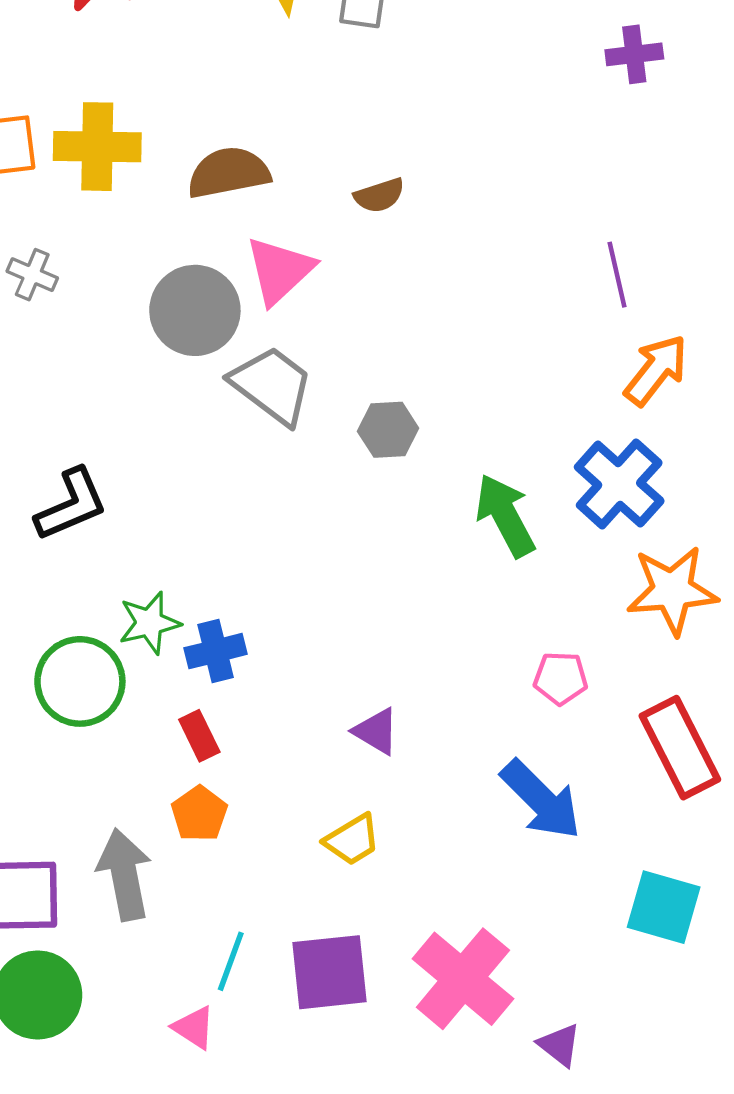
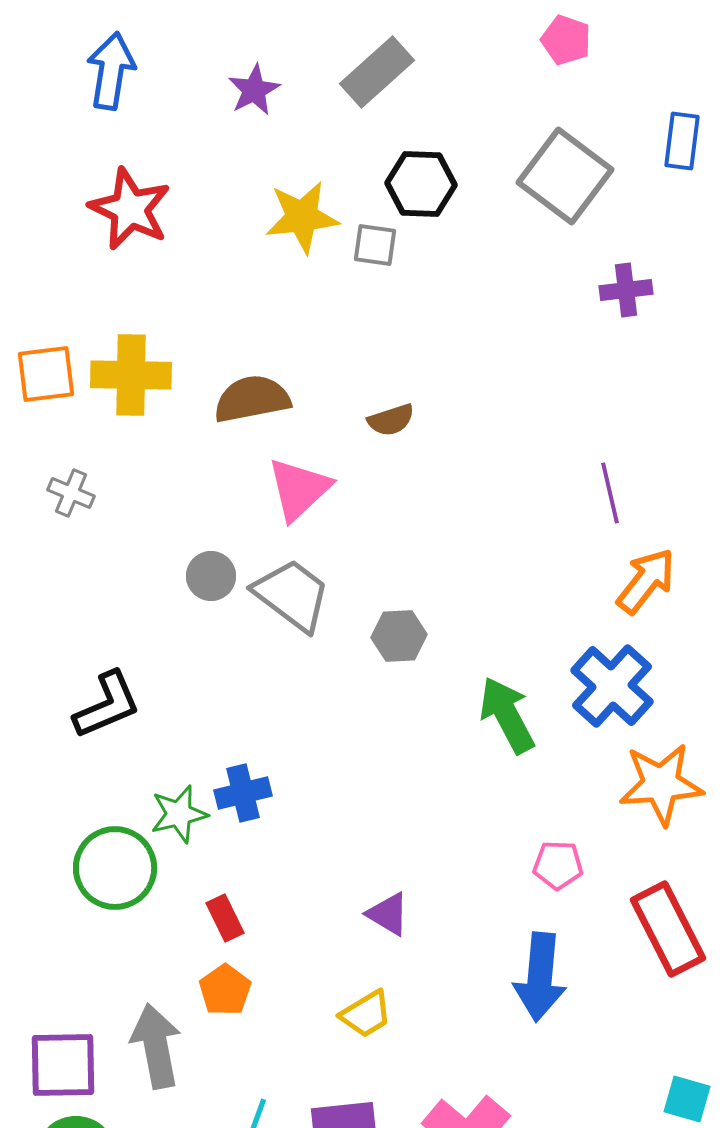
gray circle: (195, 310) -> (211, 576), moved, size x0.6
blue cross: (216, 651) -> (243, 793), moved
blue arrow: (541, 800) -> (540, 977), turned 50
cyan square: (664, 907) -> (687, 1099), moved, size x0.7

